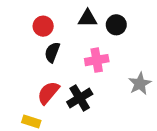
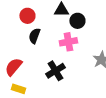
black circle: (116, 25) -> (77, 21), moved
red semicircle: (48, 93) -> (13, 67), moved

